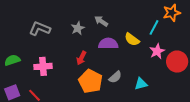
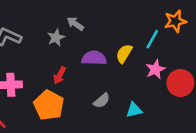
gray arrow: (101, 21) -> (75, 24), moved
yellow semicircle: (132, 39) -> (124, 54), turned 84
orange pentagon: (91, 81) -> (49, 105), moved

